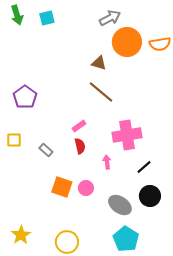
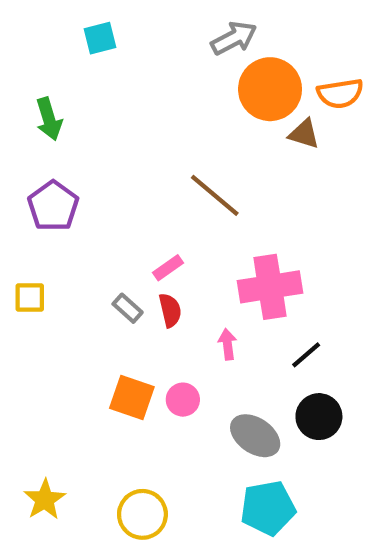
green arrow: (17, 15) -> (49, 119), moved
brown triangle: (99, 63) -> (304, 134), moved
gray rectangle: (46, 150) -> (128, 308), moved
cyan pentagon: (126, 239) -> (268, 508), turned 30

